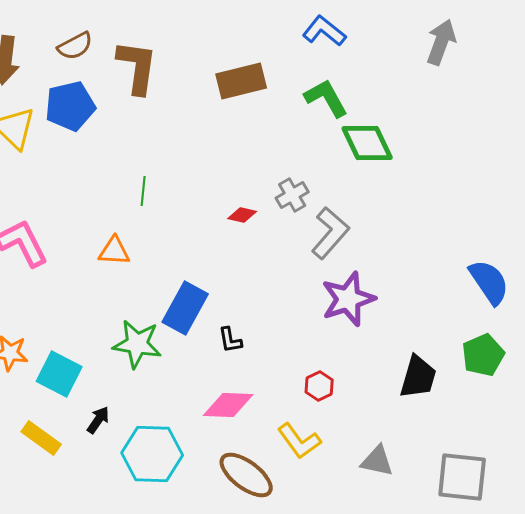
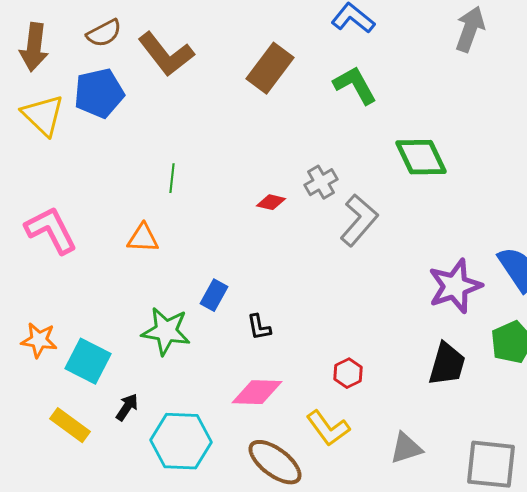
brown L-shape: (137, 67) -> (166, 54), turned 134
brown rectangle: (241, 81) -> (270, 68), turned -39
green diamond: (367, 143) -> (421, 157), moved
purple star: (348, 299) -> (455, 286), moved
blue rectangle: (185, 308) -> (214, 295), size x0.6
gray triangle: (377, 461) -> (406, 448), turned -30

